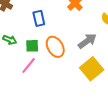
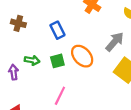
pink line: (29, 65) -> (60, 96), moved

